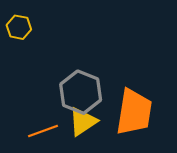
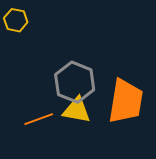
yellow triangle: (83, 122) -> (77, 110), turned 44

